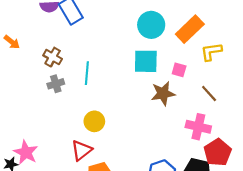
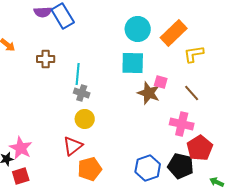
brown cross: (53, 57) -> (46, 59), turned -30
pink square: (179, 70) -> (161, 82), moved
gray cross: (56, 84) -> (82, 93), moved, turned 35
brown star: (163, 93) -> (149, 93), turned 30

